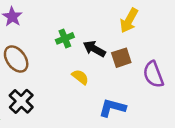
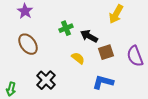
brown square: (121, 58) -> (106, 52), moved
black cross: (21, 101) -> (46, 80), moved

